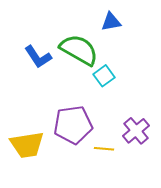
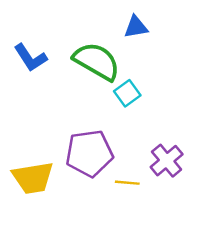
blue L-shape: (38, 57) -> (30, 58), moved

